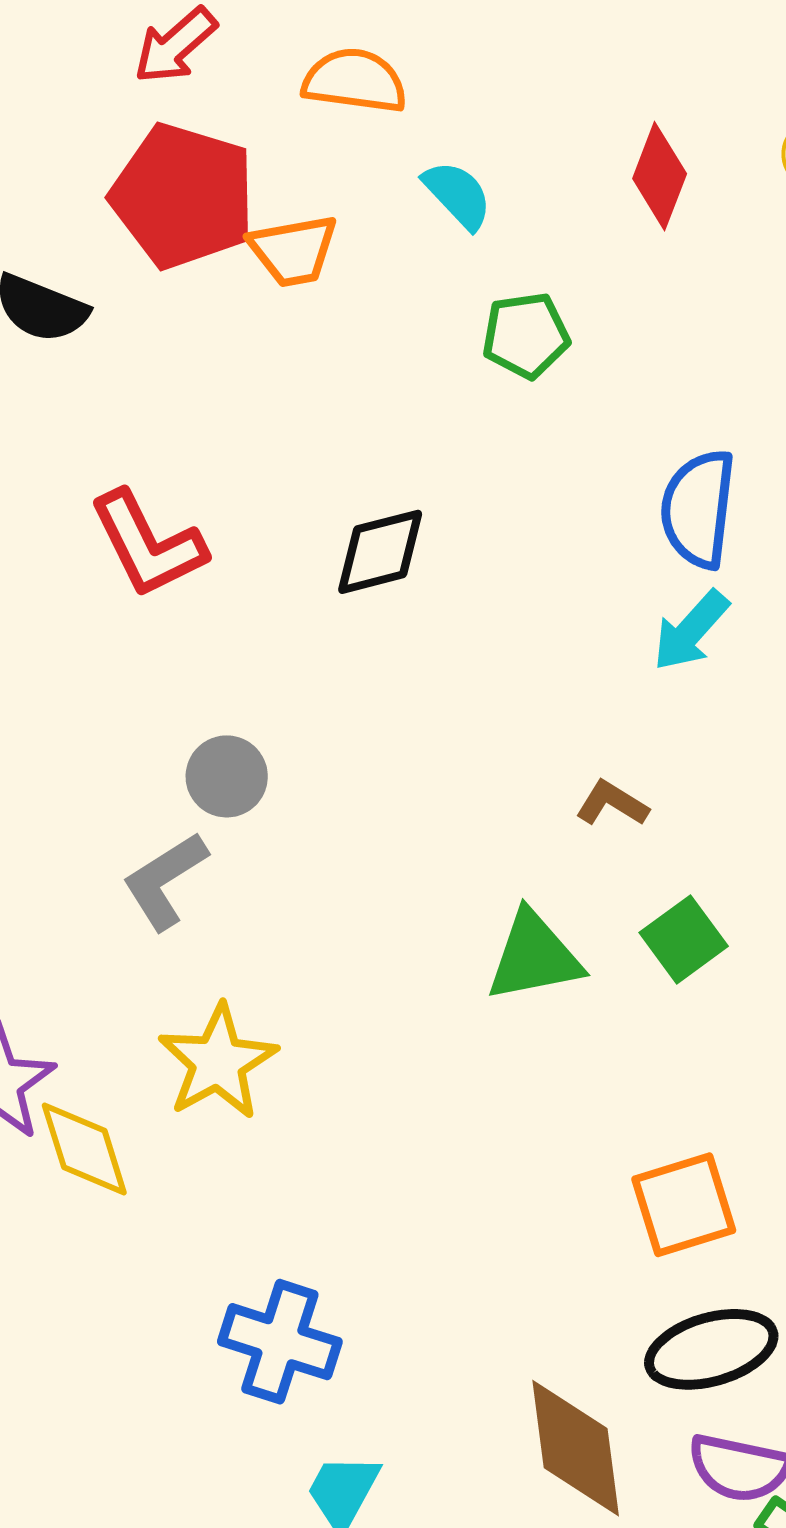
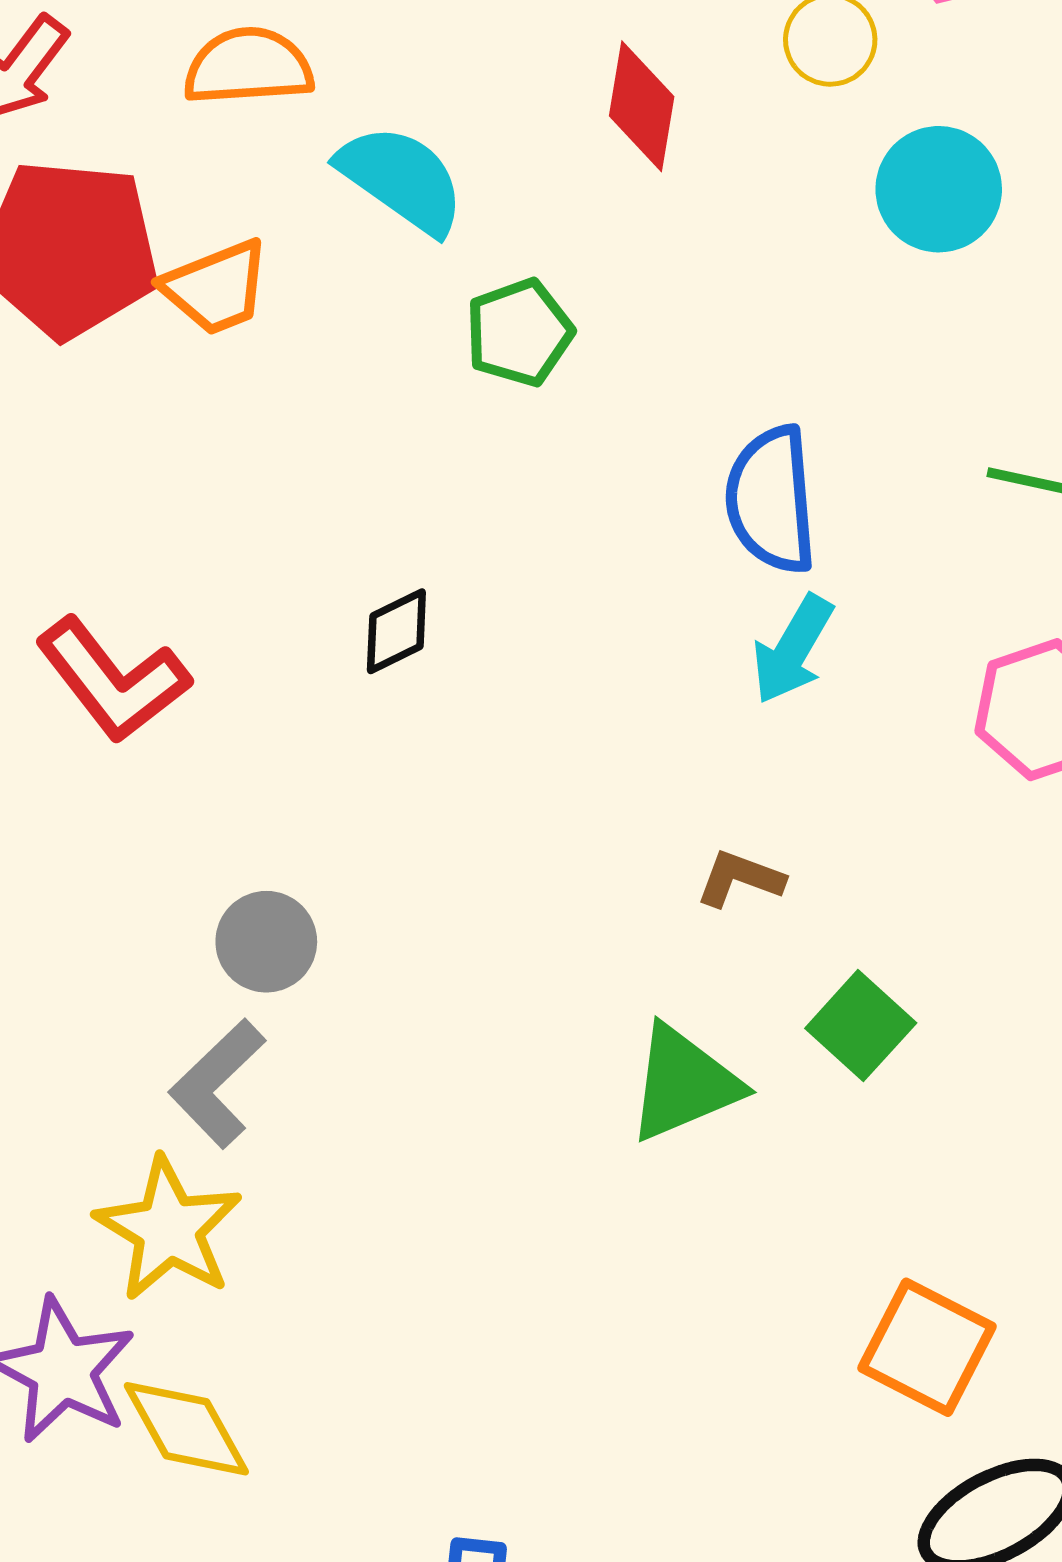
cyan semicircle: (458, 195) -> (402, 179), size x1.4
black diamond: (380, 552) -> (396, 631), size x0.7
yellow star: (218, 1062) -> (169, 1229), moved
orange square: (684, 1205) -> (927, 1347), turned -34

